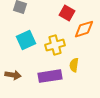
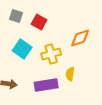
red square: (67, 13) -> (39, 22), moved
cyan square: (26, 40) -> (22, 49), turned -30

